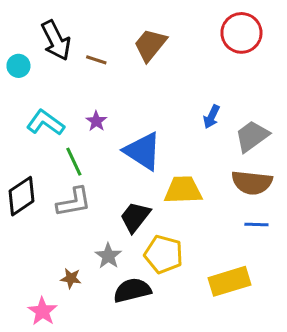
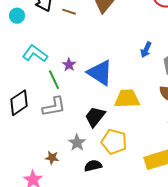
purple star: (96, 121) -> (69, 65), moved
black semicircle: (132, 290) -> (93, 166), size x0.7

